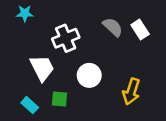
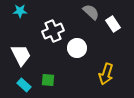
gray semicircle: (113, 27) -> (91, 12), moved
white trapezoid: (42, 68) -> (21, 55), moved
white circle: (89, 75) -> (77, 48), moved

